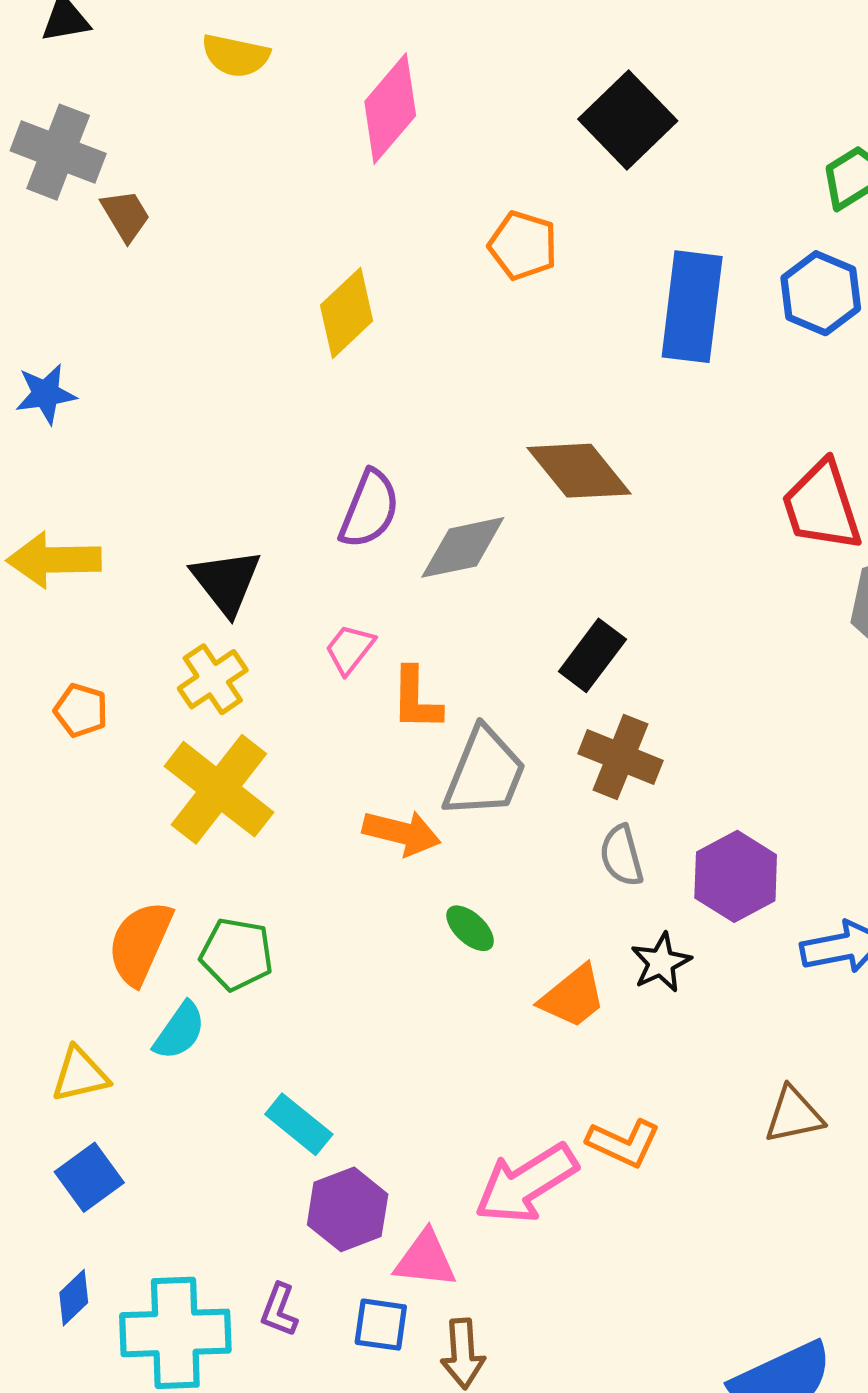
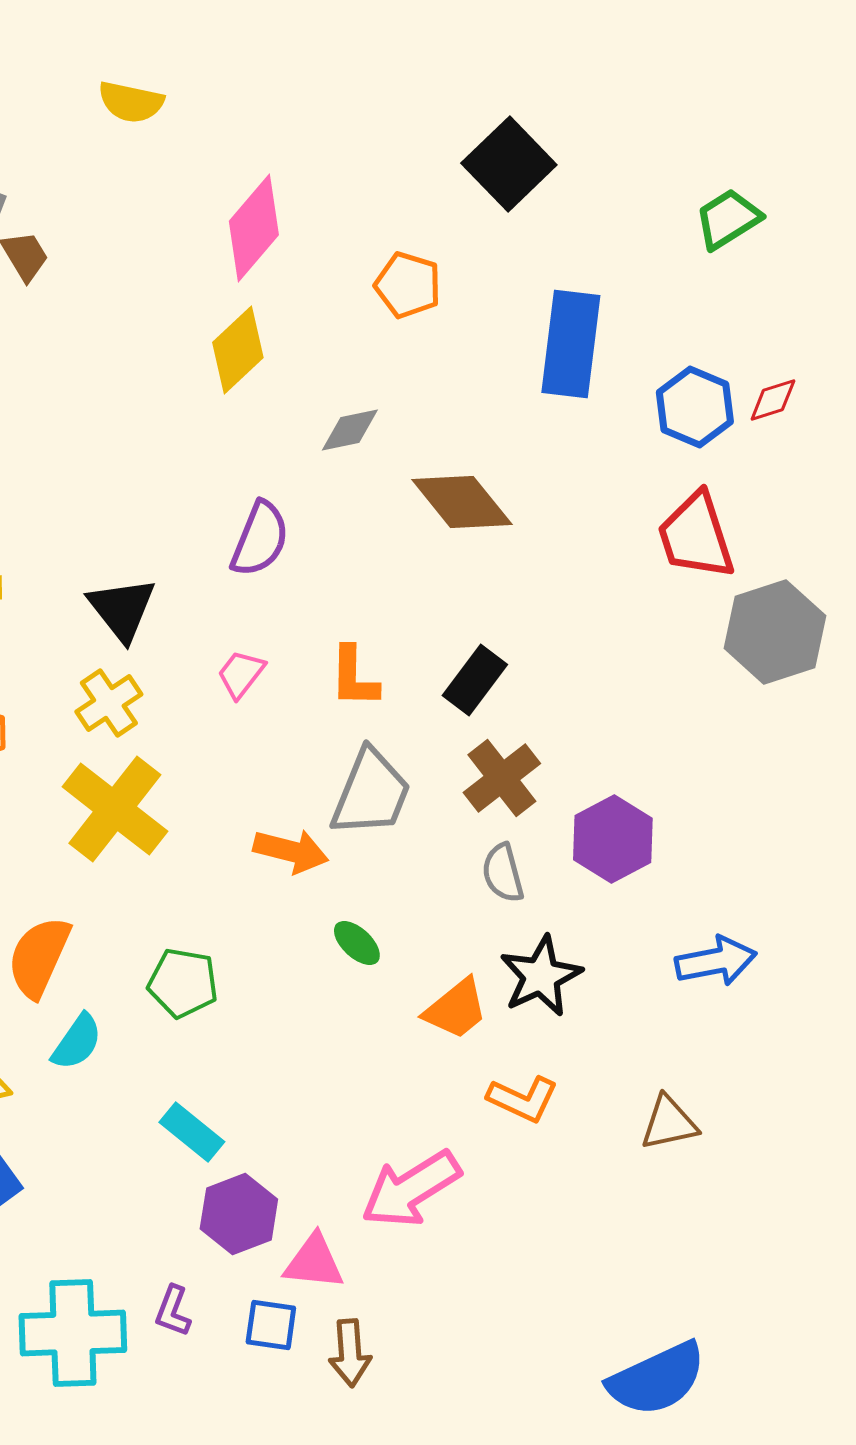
pink diamond: (390, 109) -> (254, 228), moved
blue hexagon: (821, 293) -> (695, 407), moved
gray diamond: (463, 547) -> (350, 430), moved, size x0.7
orange L-shape: (416, 699) -> (354, 677), moved
brown cross: (620, 757) -> (502, 778), turned 30
purple hexagon: (736, 876) -> (613, 839), moved
green pentagon: (237, 954) -> (183, 983), moved
black star: (661, 962) -> (541, 976), size x1.4
orange L-shape: (624, 1143) -> (523, 1099), moved

